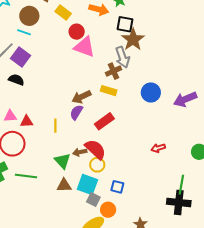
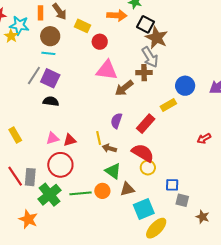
black square: (125, 24) -> (146, 24), turned 30
pink triangle: (85, 47) -> (107, 70), moved
brown cross: (113, 71) -> (144, 73), turned 35
yellow rectangle: (109, 91) -> (168, 105), moved, turned -35
brown arrow: (82, 97) -> (124, 88), moved
brown arrow: (80, 152) -> (109, 148), moved, turned 40
brown triangle: (64, 185) -> (127, 189), moved
cyan square: (87, 185) -> (144, 209), moved, turned -30
gray square: (93, 200) -> (182, 200), moved
orange circle: (108, 210) -> (102, 191), moved

